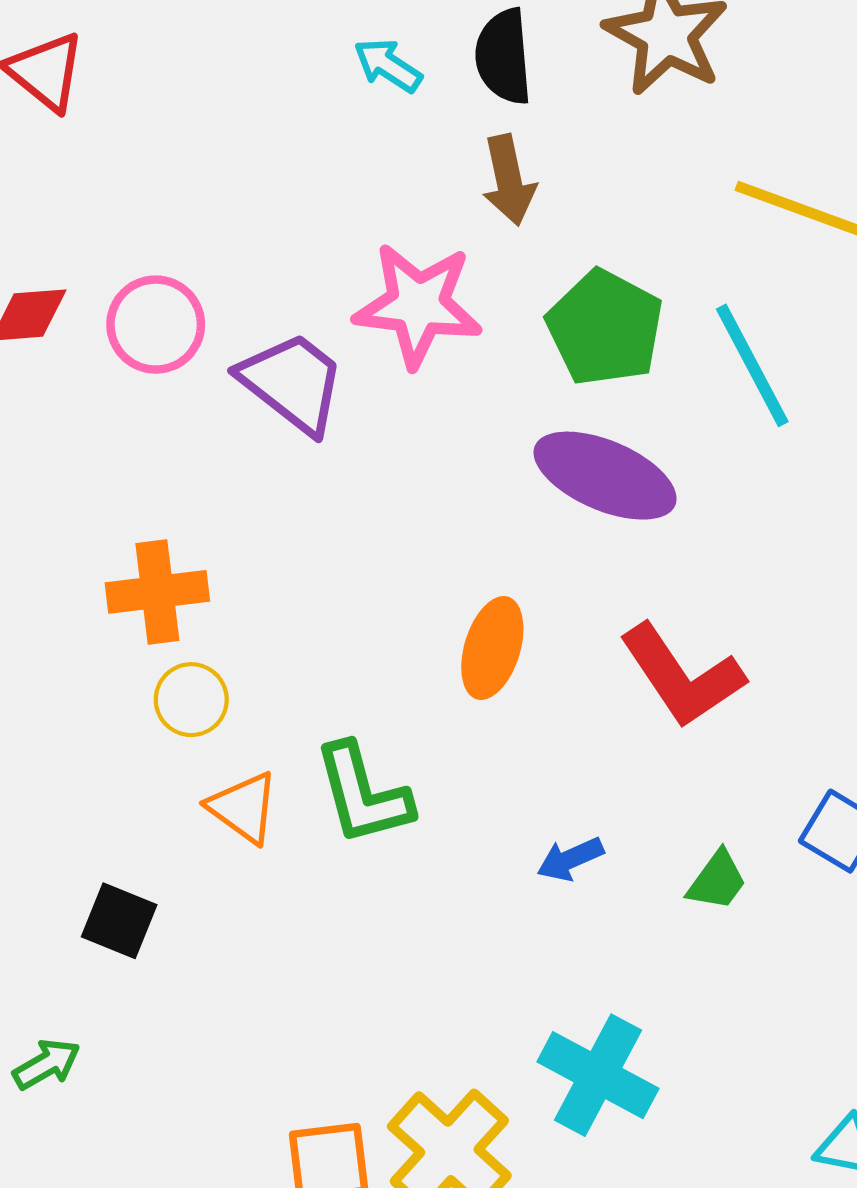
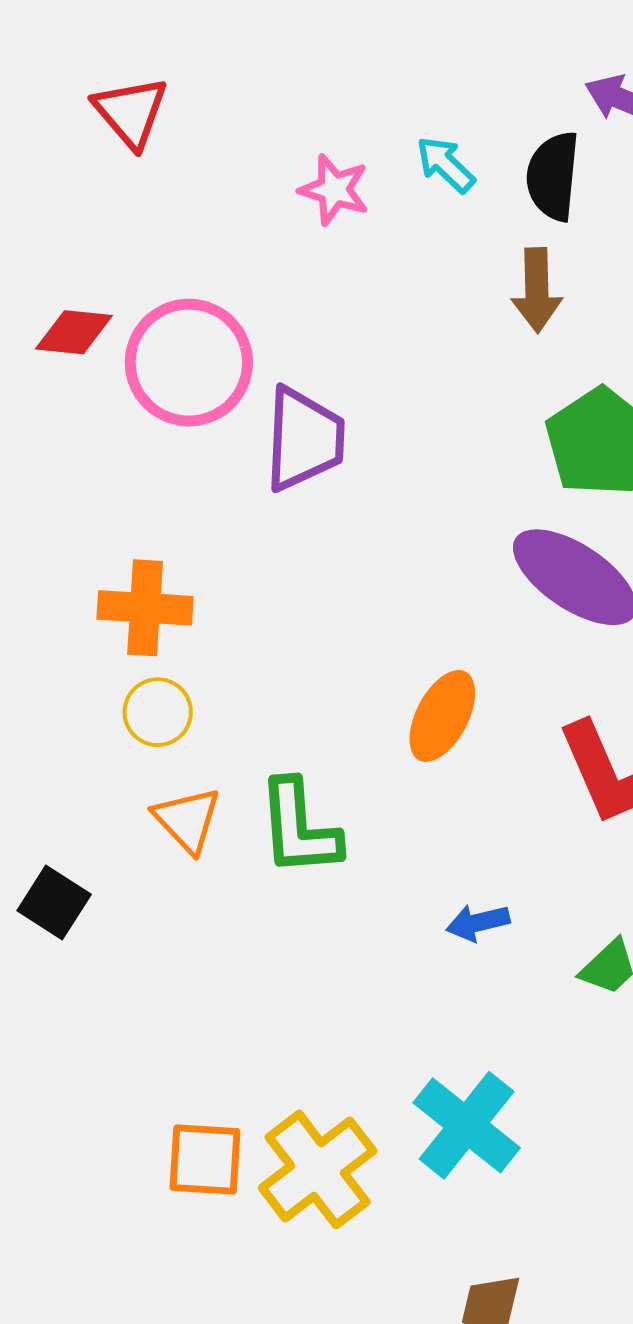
pink star: (418, 305) -> (334, 190), moved, size x0.6
pink circle: (156, 325) -> (189, 363), size x1.4
purple trapezoid: (292, 383) -> (304, 439), turned 44

